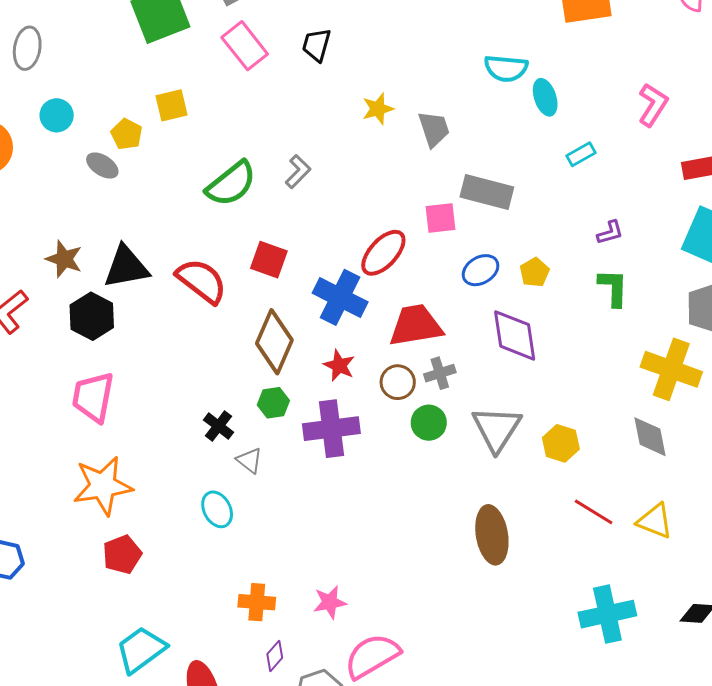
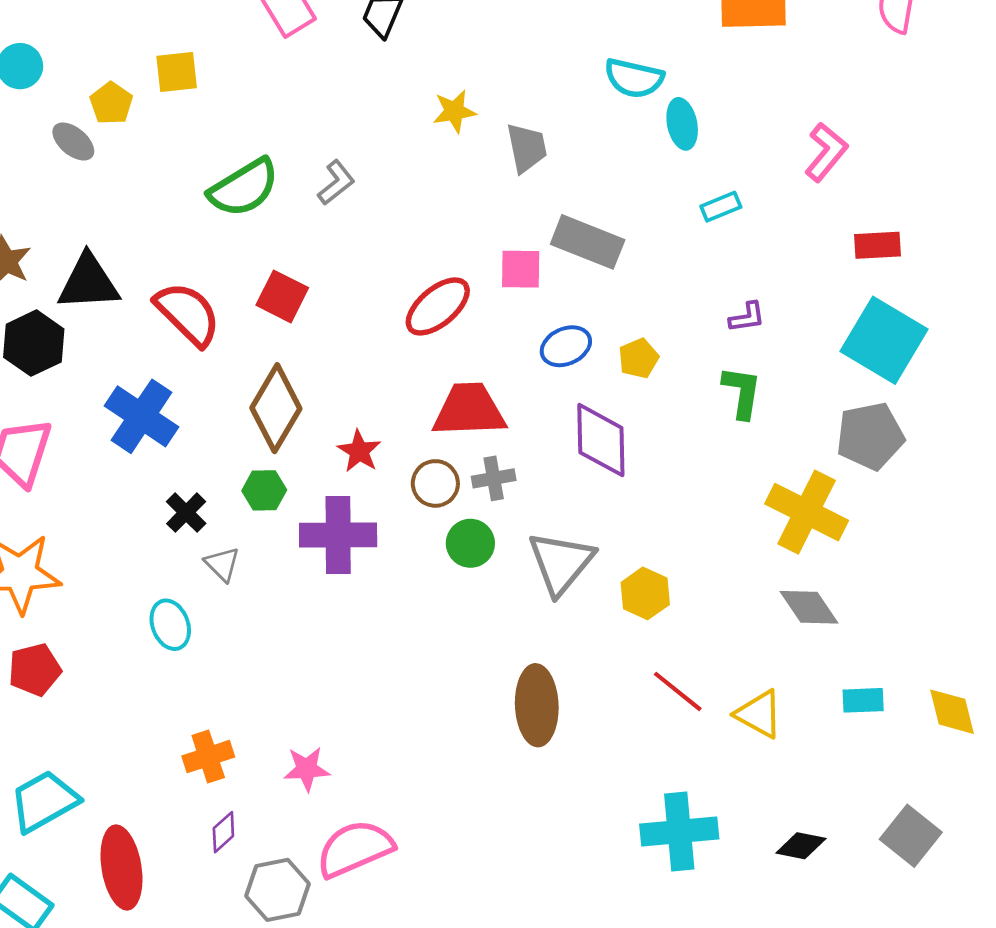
blue cross: (340, 297) -> (141, 416), moved
gray diamond: (650, 437) -> (809, 607), moved, turned -30
orange cross: (257, 602) -> (208, 757), turned -30

